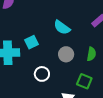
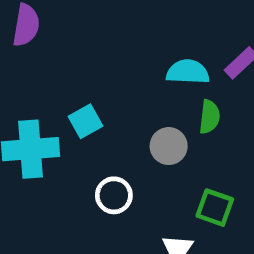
cyan semicircle: (62, 27) -> (188, 72), moved, turned 150
green semicircle: (91, 54) -> (209, 117), moved

